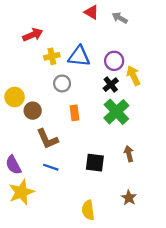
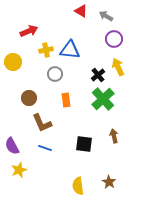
purple circle: (114, 61) -> (114, 39), moved
yellow circle: (15, 97) -> (13, 62), moved
yellow star: (21, 192) -> (19, 170), size x0.7
brown star: (129, 198) -> (109, 182), moved

